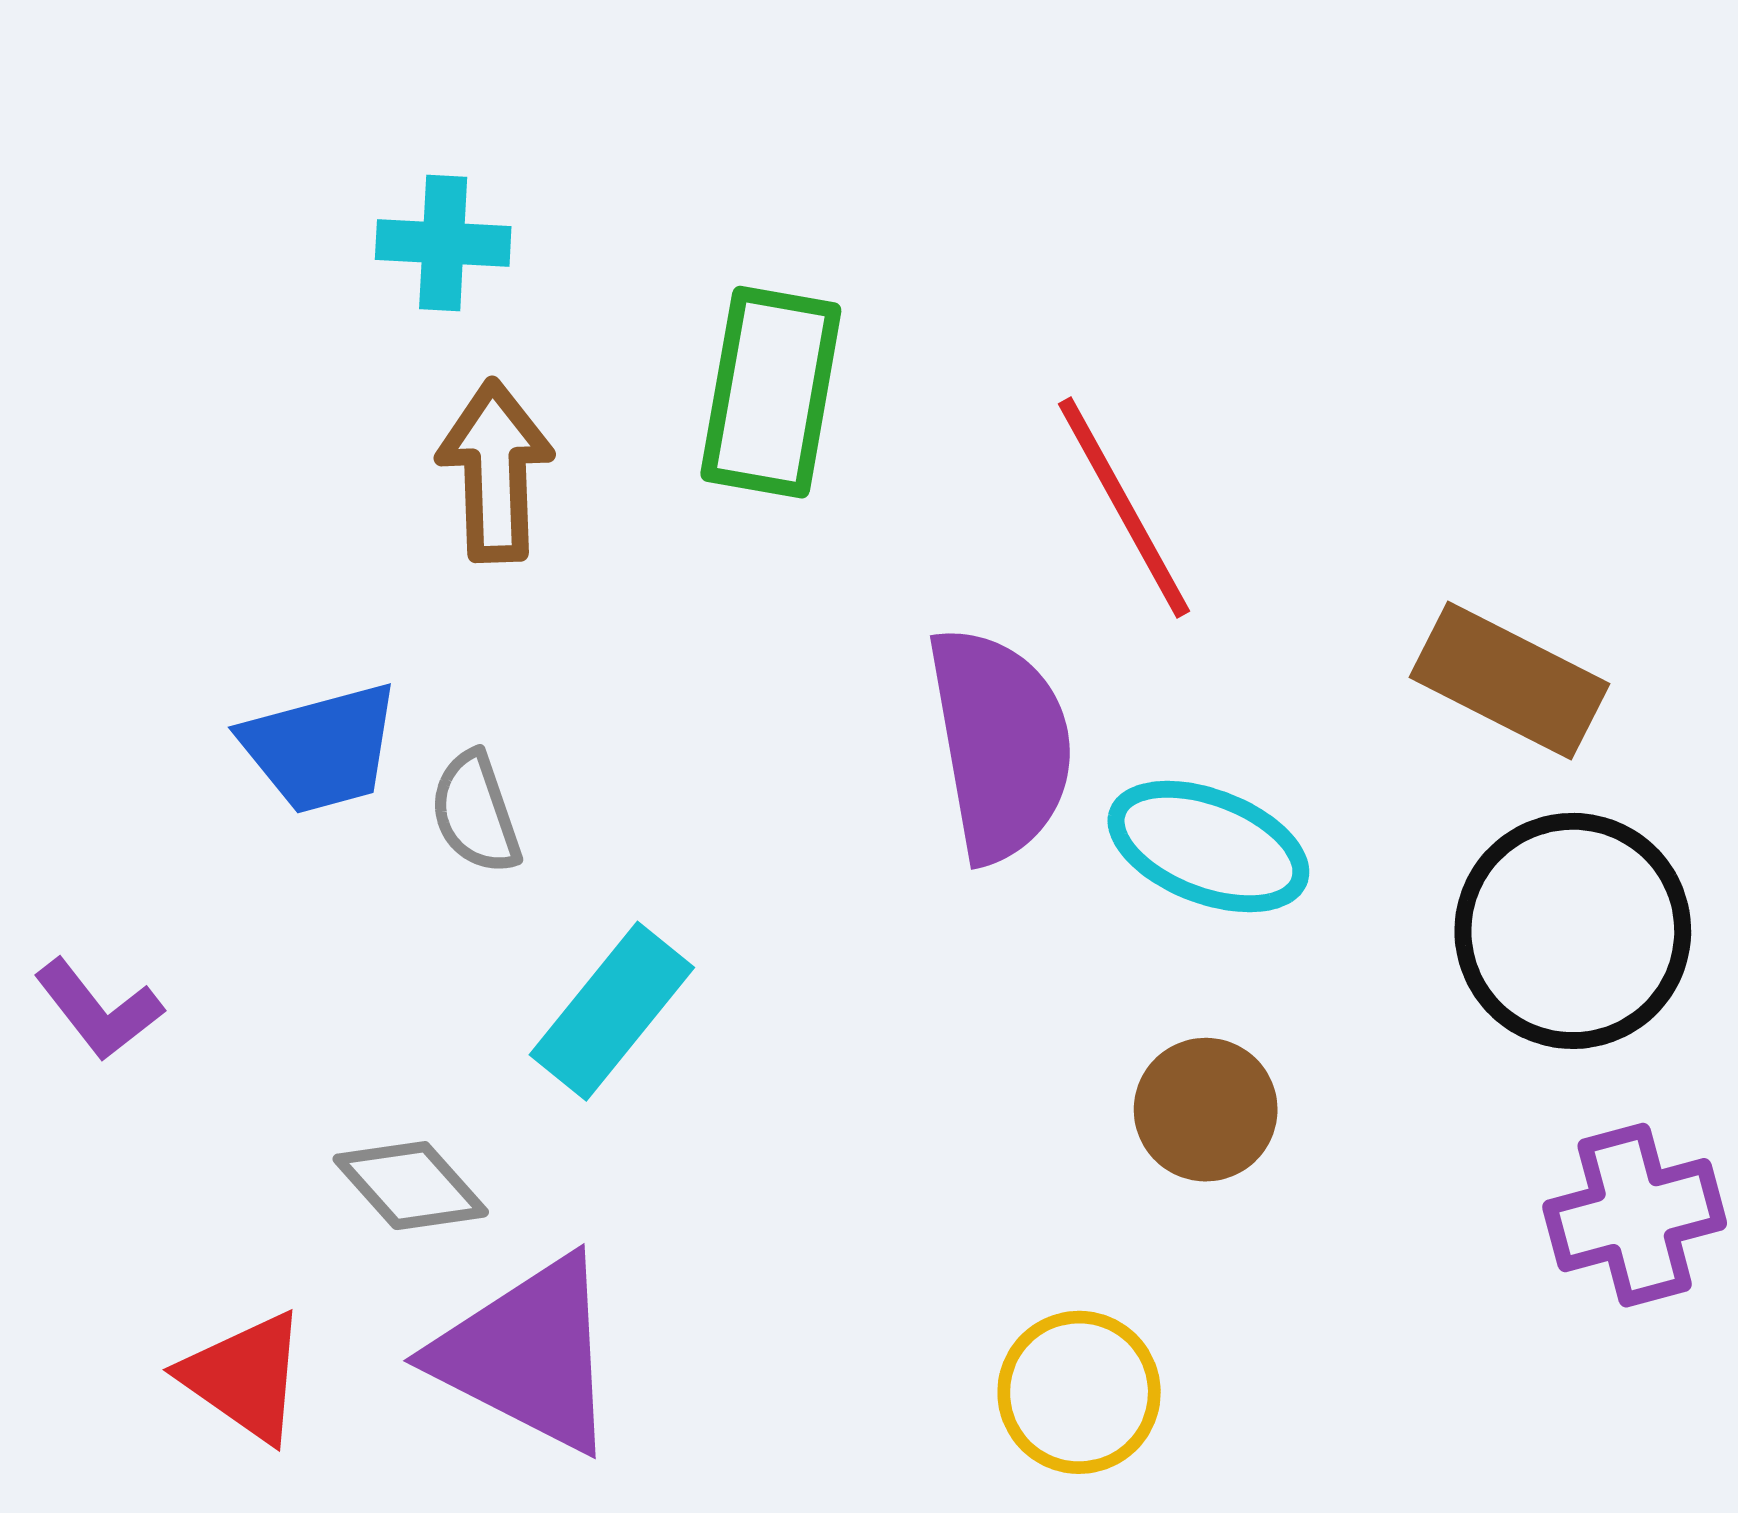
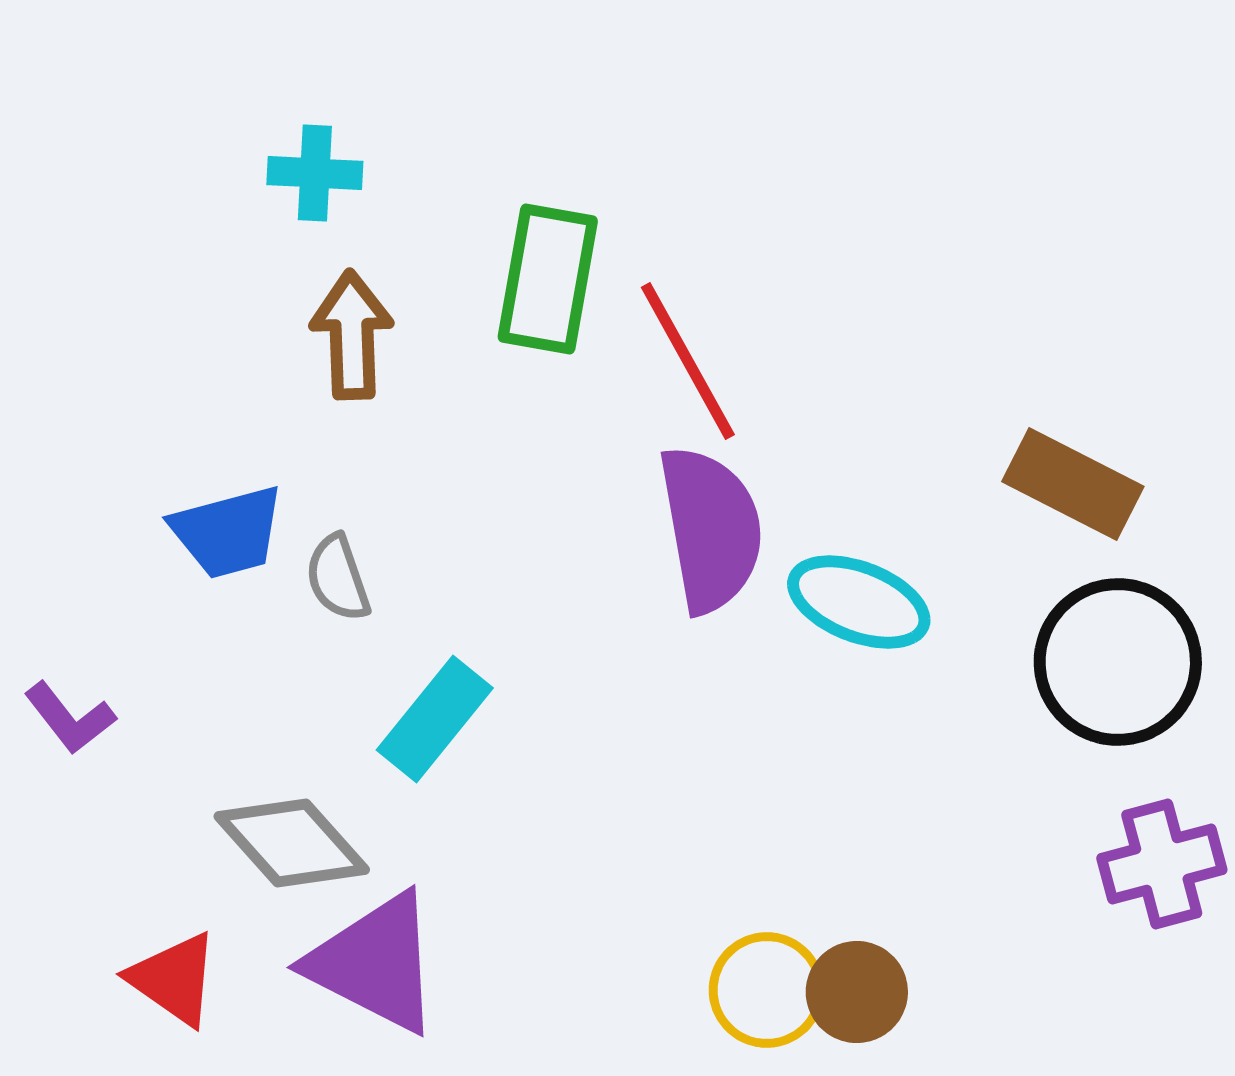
red line: (1124, 507) -> (688, 361), moved
brown circle: (1206, 1110) -> (857, 992), moved
gray diamond: (411, 1186) -> (292, 843), size x1.4

